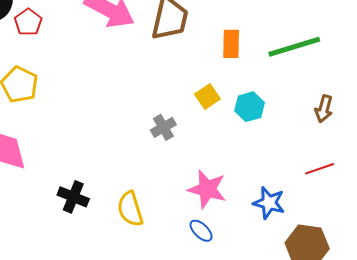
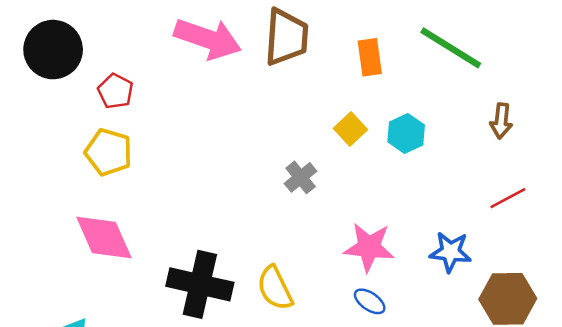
red pentagon: (28, 22) -> (115, 91), moved
green line: (294, 47) -> (451, 48), turned 58
black cross: (73, 197) -> (200, 284), size x1.6

